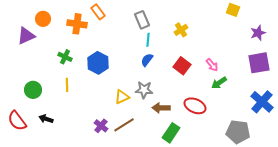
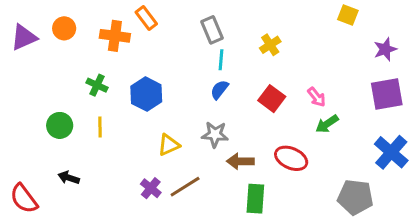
purple triangle: (26, 36) -> (24, 37), moved
green circle: (33, 90) -> (60, 125), moved
yellow triangle: (122, 97) -> (169, 145), moved
red semicircle: (17, 121) -> (24, 199), moved
green rectangle: (171, 133) -> (255, 199), turned -30

